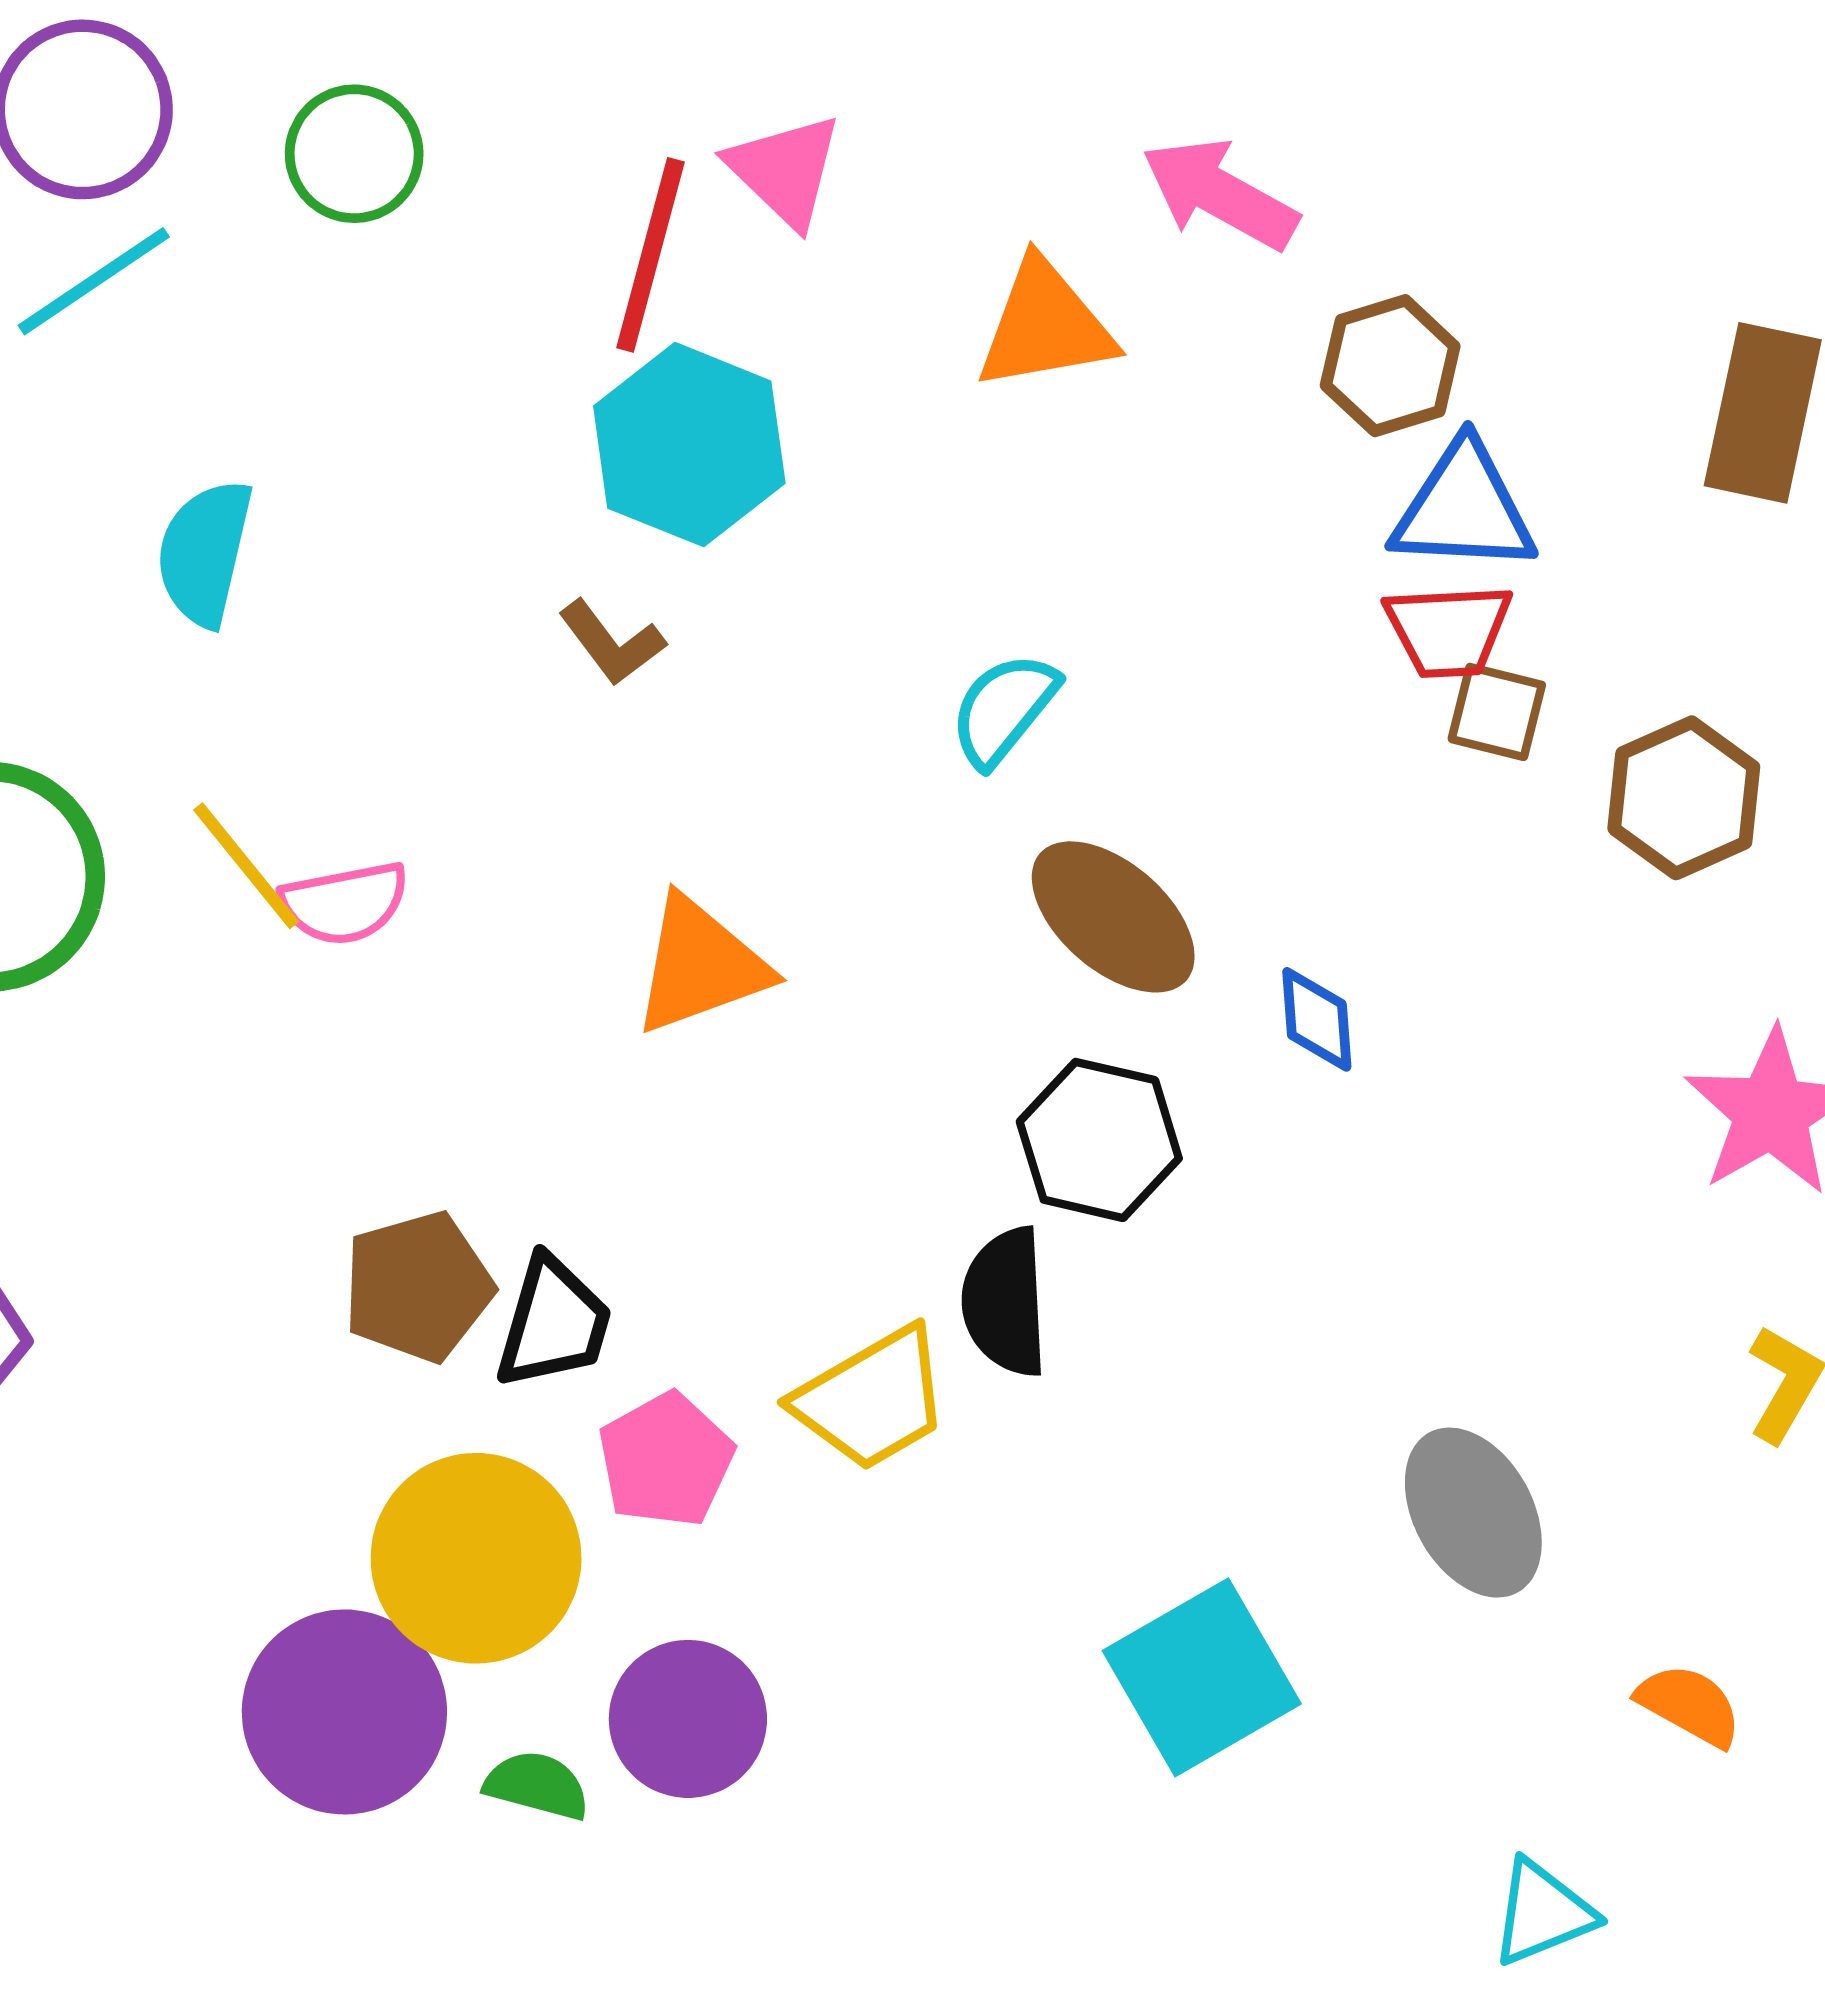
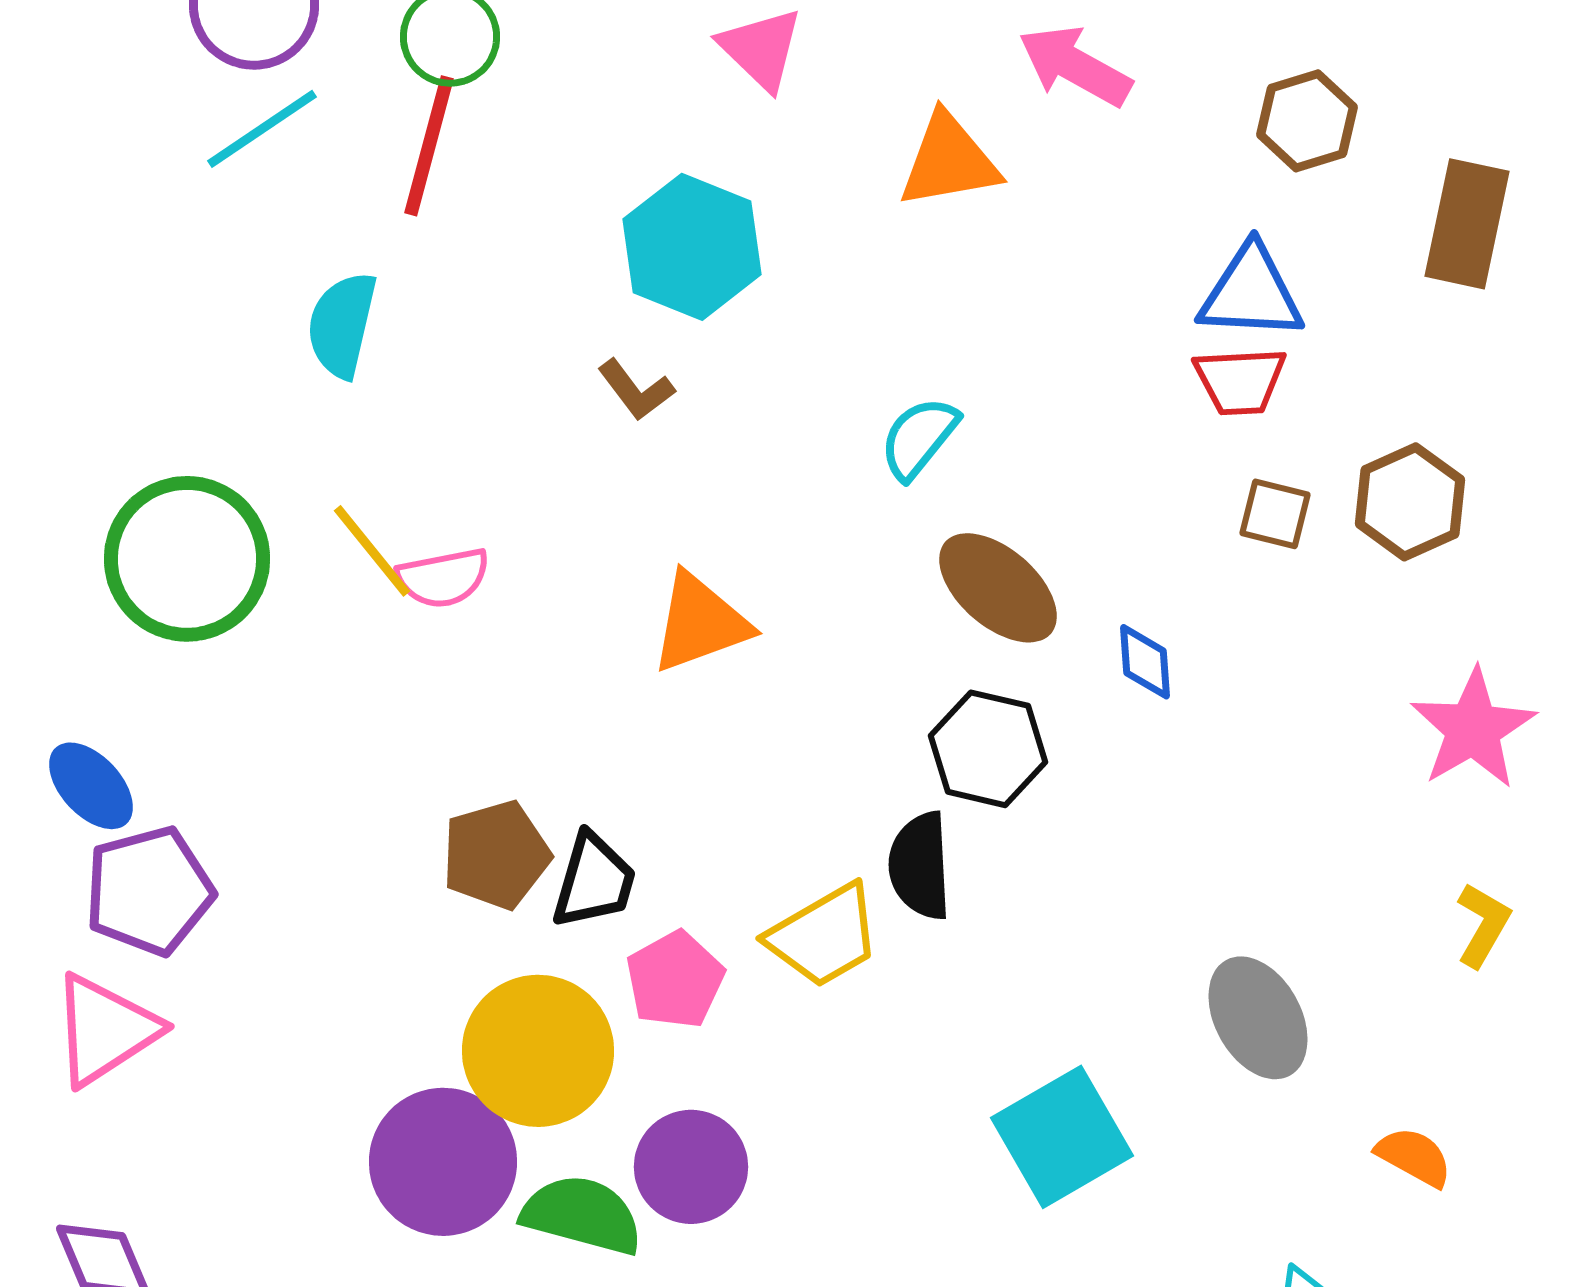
red line: (651, 255) -> (429, 146), moved
brown hexagon: (1390, 366) -> (1307, 121), moved
brown square: (1497, 712) -> (1275, 514), moved
green semicircle: (537, 1785) -> (582, 1215), size x1.6

